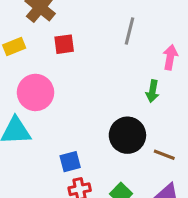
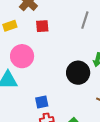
black circle: (127, 135) -> (78, 73), moved

